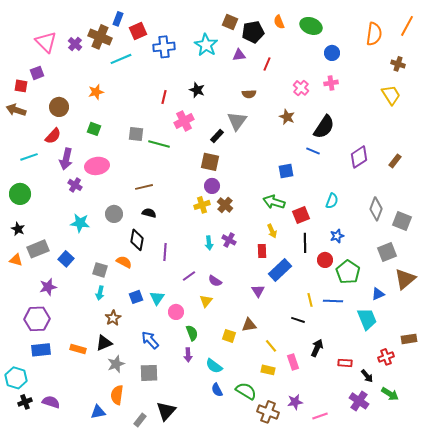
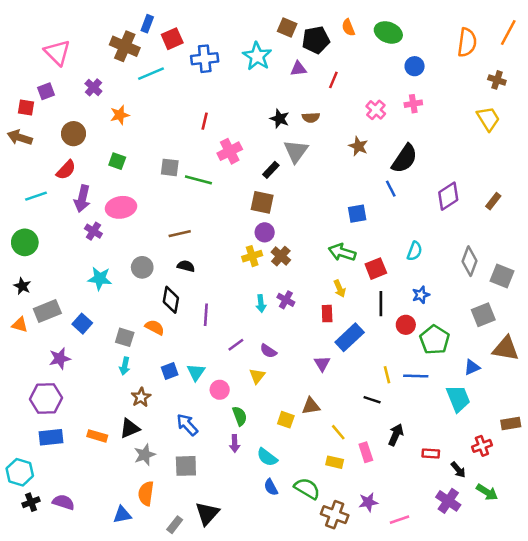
purple cross: (75, 44) -> (93, 87), moved
black star: (197, 90) -> (280, 119), moved
blue line: (313, 151) -> (391, 189), turned 40
brown triangle: (405, 279) -> (506, 349), turned 50

